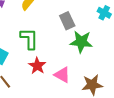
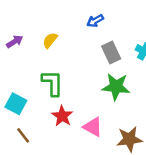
gray rectangle: (67, 21) -> (111, 52), moved

